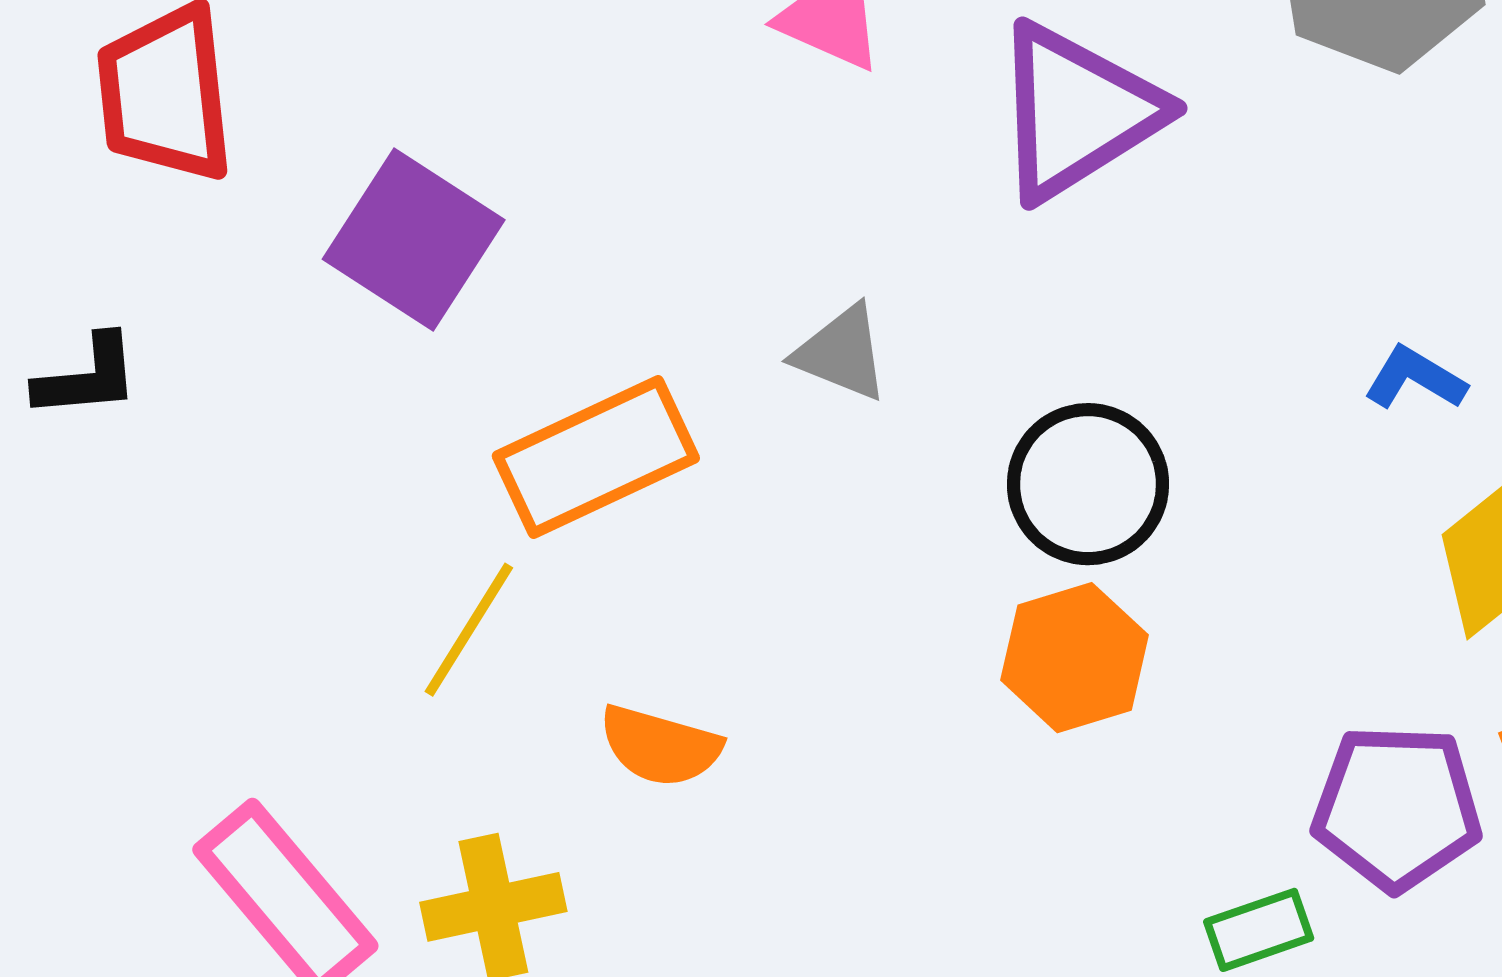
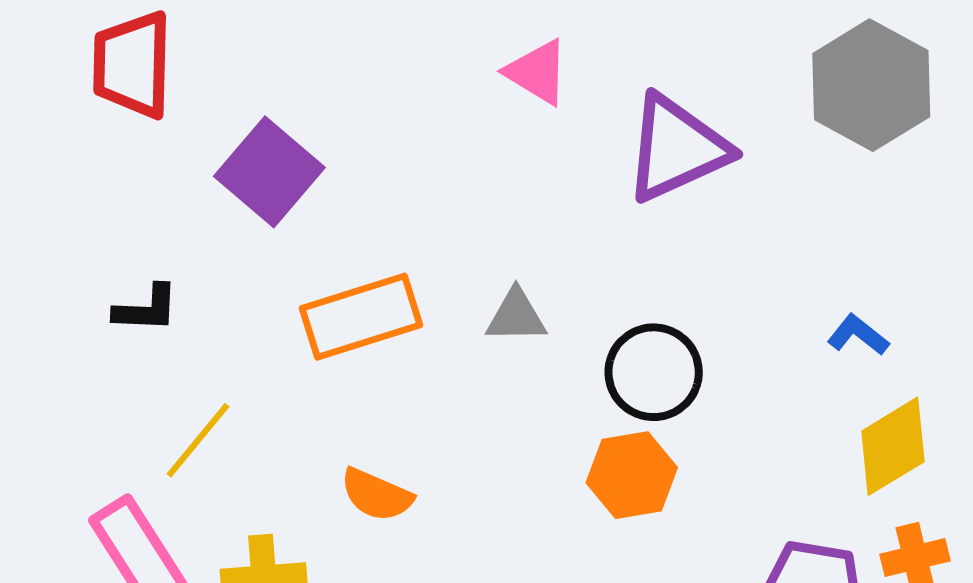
gray triangle: (841, 353) -> (516, 316), moved, turned -30
black L-shape: (87, 377) -> (146, 309), moved
yellow line: (469, 630) -> (198, 440), moved

